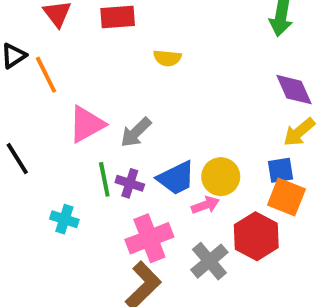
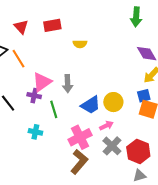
gray arrow: (136, 132) -> (68, 84), turned -42
purple cross: (130, 183) -> (34, 96), moved
pink arrow: (205, 205) -> (106, 126), moved
red hexagon: (256, 236) -> (138, 151), moved

